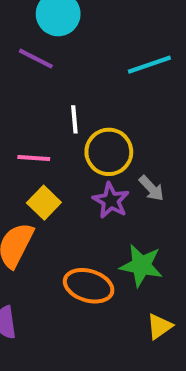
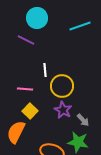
cyan line: (149, 65) -> (80, 26), moved
gray arrow: (151, 188) -> (83, 120), moved

